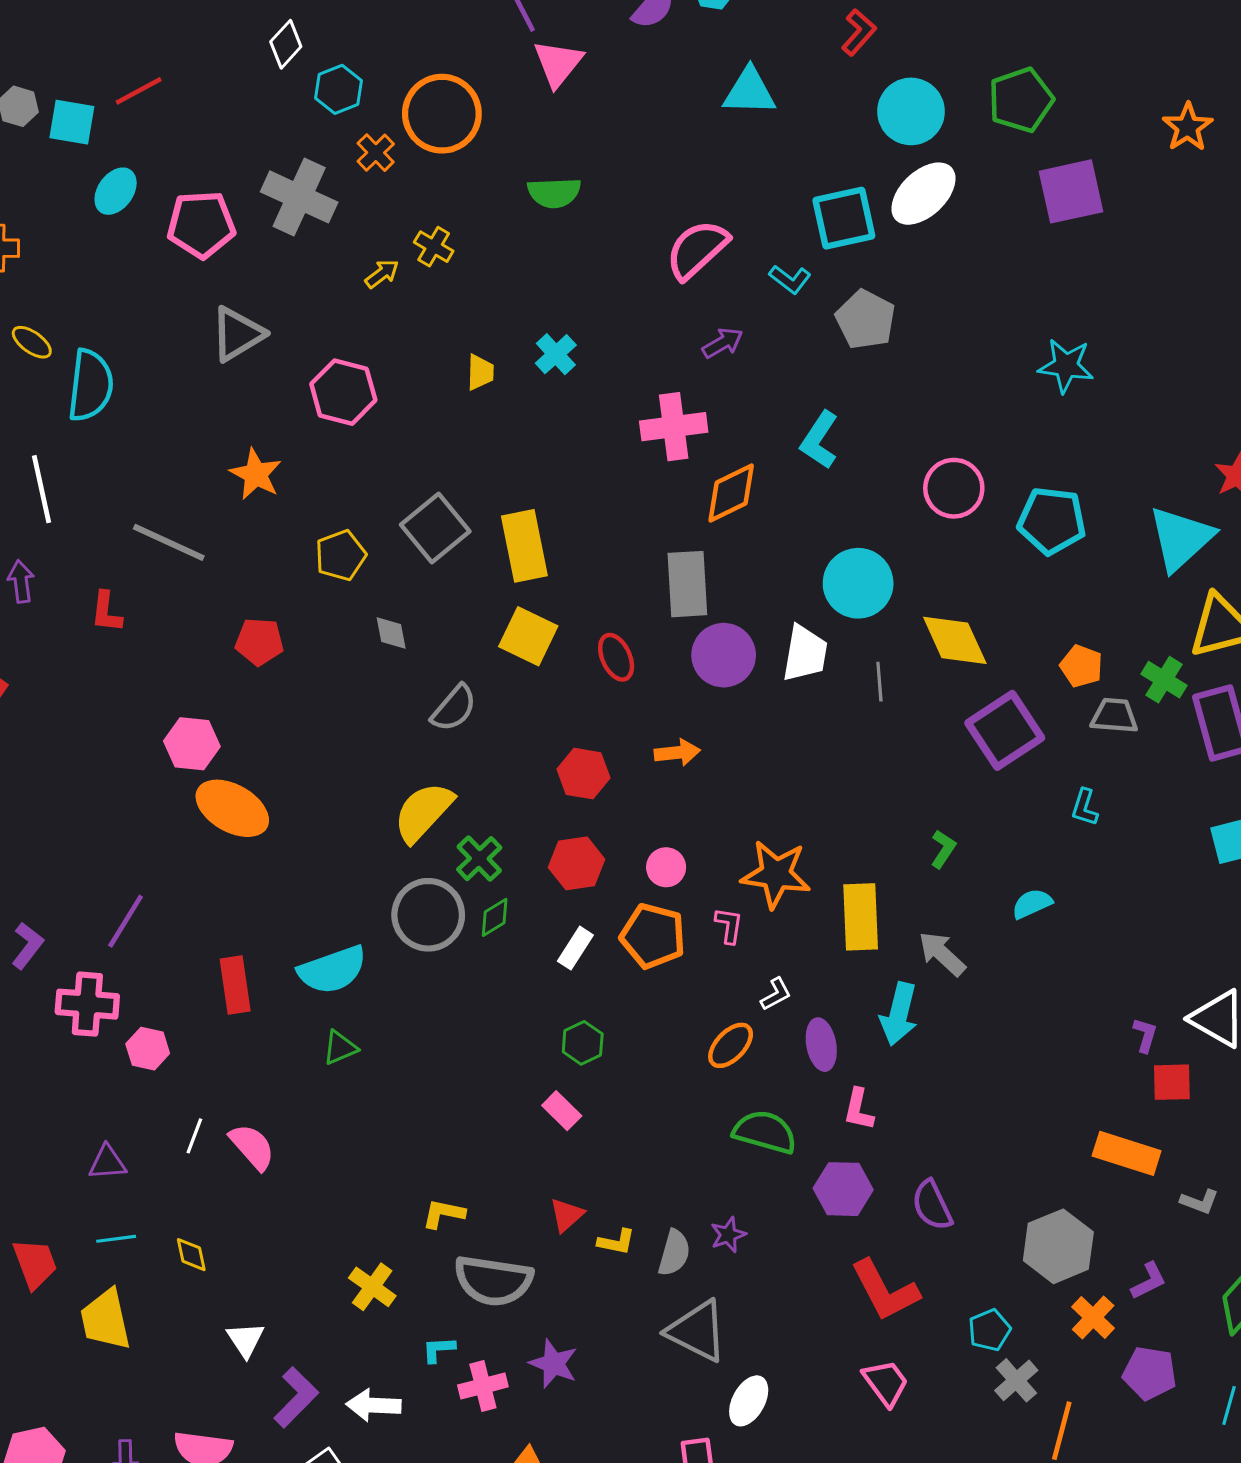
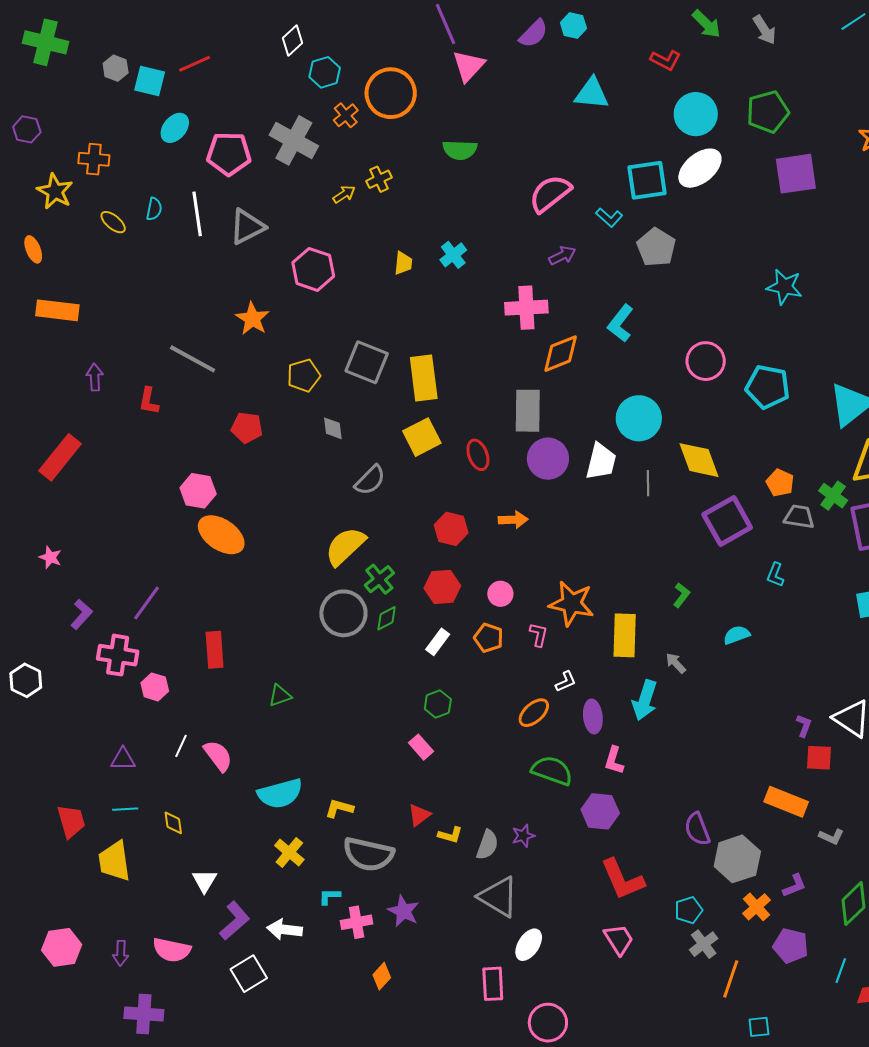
red L-shape: (859, 32) -> (666, 60), turned 72
yellow cross: (434, 247) -> (379, 179), turned 30
cyan semicircle: (91, 385) -> (154, 209), moved, size x0.5
white line: (42, 489) -> (197, 214), moved
gray square: (435, 528) -> (367, 362), turned -33
yellow square: (528, 636) -> (422, 437), turned 33
orange pentagon: (653, 936) -> (489, 638), size x0.7
gray arrow: (942, 954) -> (676, 663), size x0.7
cyan semicircle: (332, 970) -> (280, 794), moved
purple semicircle: (932, 1205) -> (697, 829), moved

